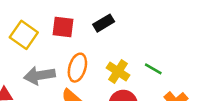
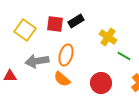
black rectangle: (104, 23) -> (76, 21), moved
yellow cross: (118, 71) -> (108, 37), moved

